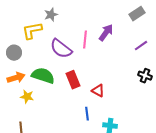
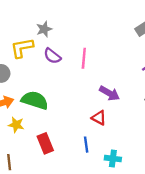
purple arrow: (106, 33) -> (109, 93), moved, turned 84
purple semicircle: (61, 49) -> (52, 56), moved, size x0.7
red rectangle: (73, 80) -> (45, 143), moved

